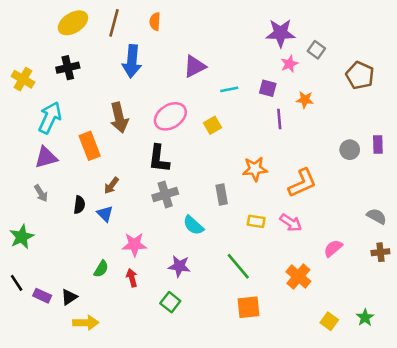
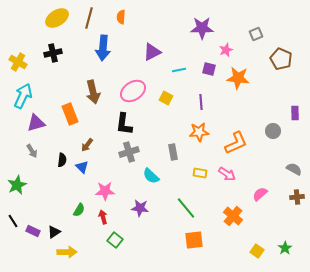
purple star: (281, 33) -> (202, 28), moved
gray square: (316, 50) -> (256, 34), moved, turned 32
orange star: (305, 100) -> (238, 78), size x1.6
cyan arrow: (50, 118) -> (23, 96), moved
purple line: (279, 119) -> (201, 102), moved
yellow square: (213, 125) -> (166, 98), turned -32
gray circle: (350, 150) -> (273, 131), moved
green square: (170, 302) -> (115, 240), moved

